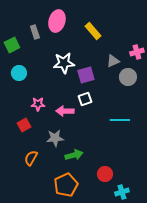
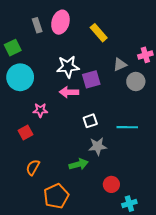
gray rectangle: (35, 32) -> (37, 25), moved
cyan circle: (19, 73) -> (20, 77), size x1.6
white square: (85, 99) -> (90, 121), moved
pink arrow: (65, 111) -> (69, 92), moved
gray star: (55, 138) -> (98, 146), moved
orange pentagon: (66, 185) -> (56, 196), moved

